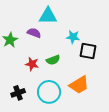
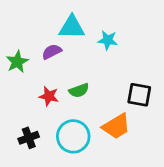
purple semicircle: (34, 33) -> (52, 52), turned -48
cyan star: (73, 37) -> (108, 40), moved
black square: (88, 51) -> (139, 95), moved

